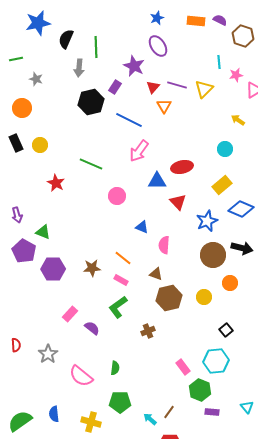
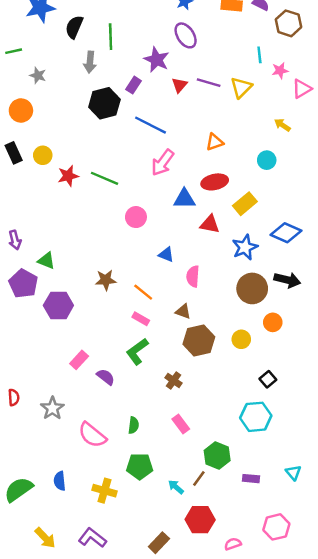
orange triangle: (164, 106) -> (215, 142), moved, turned 42
red star: (56, 183) -> (68, 176), moved, turned 30
yellow rectangle: (222, 185) -> (245, 204), moved
red triangle: (178, 202) -> (210, 224), turned -36
brown star: (92, 268) -> (106, 280), moved
brown cross: (148, 331) -> (173, 380), turned -32
pink rectangle: (183, 367) -> (181, 424), moved
green hexagon: (200, 390) -> (217, 456), moved

